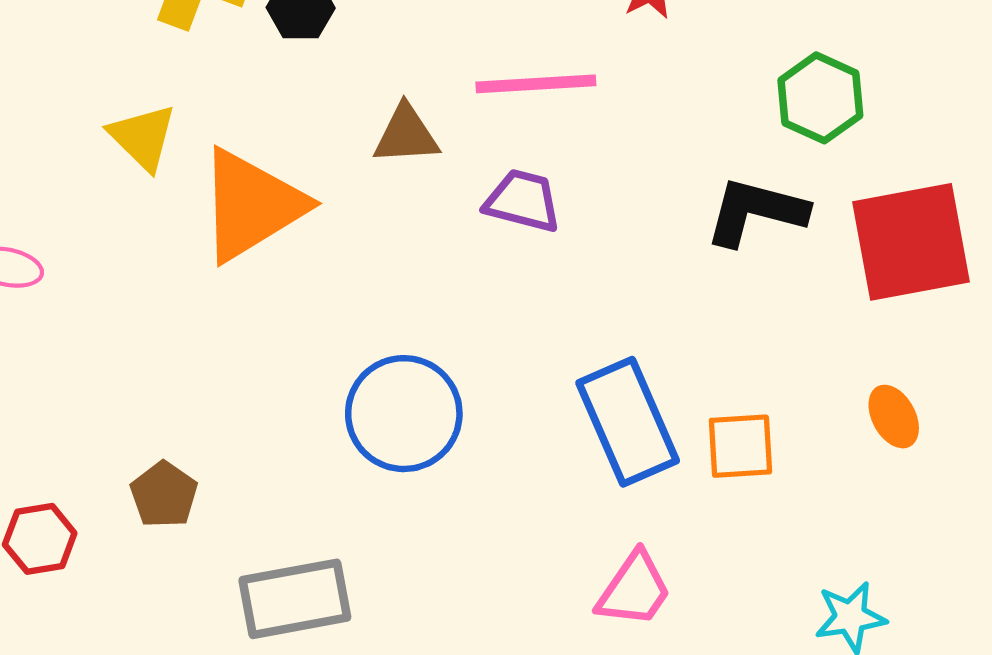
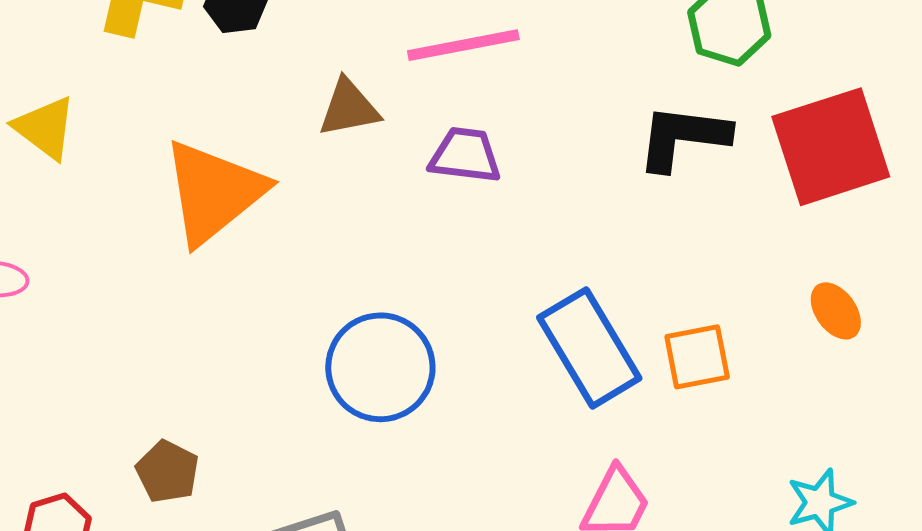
yellow triangle: (143, 137) -> (45, 128), moved

